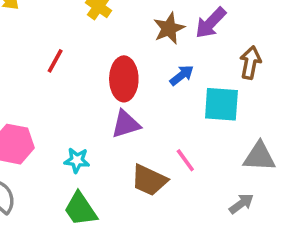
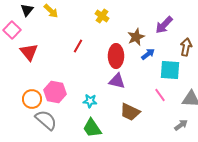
brown star: (169, 28) -> (136, 37), moved
purple triangle: (126, 124) -> (117, 81), turned 30
pink line: (185, 160) -> (160, 95), moved

